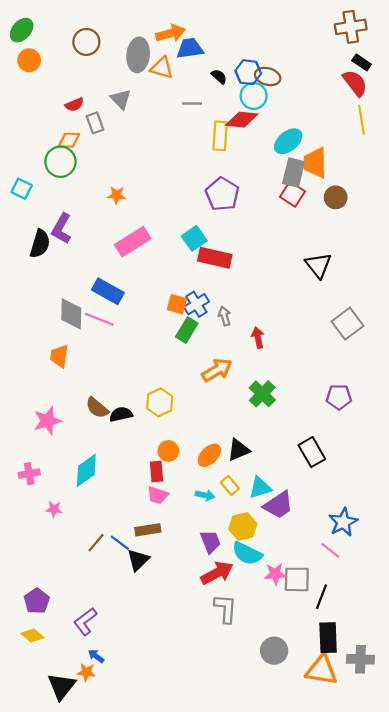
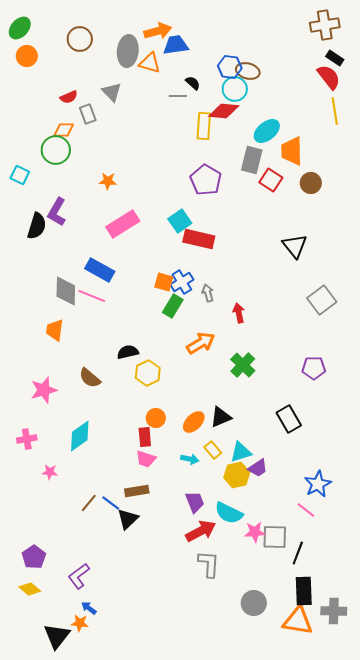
black semicircle: (219, 76) -> (193, 83), moved
gray rectangle: (294, 173) -> (252, 160), moved
black semicircle: (121, 414) -> (128, 352), moved
purple trapezoid: (278, 505) -> (258, 468), size x0.7
yellow hexagon: (243, 527) -> (237, 475), moved

